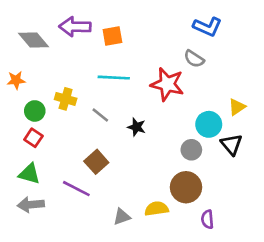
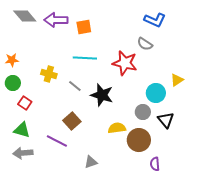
gray diamond: (33, 40) -> (25, 16), moved
green circle: (35, 111) -> (13, 83), moved
black star: (136, 127) -> (102, 95), size x1.6
black triangle: (231, 144) -> (166, 120), moved
yellow semicircle: (157, 209) -> (117, 128), moved

